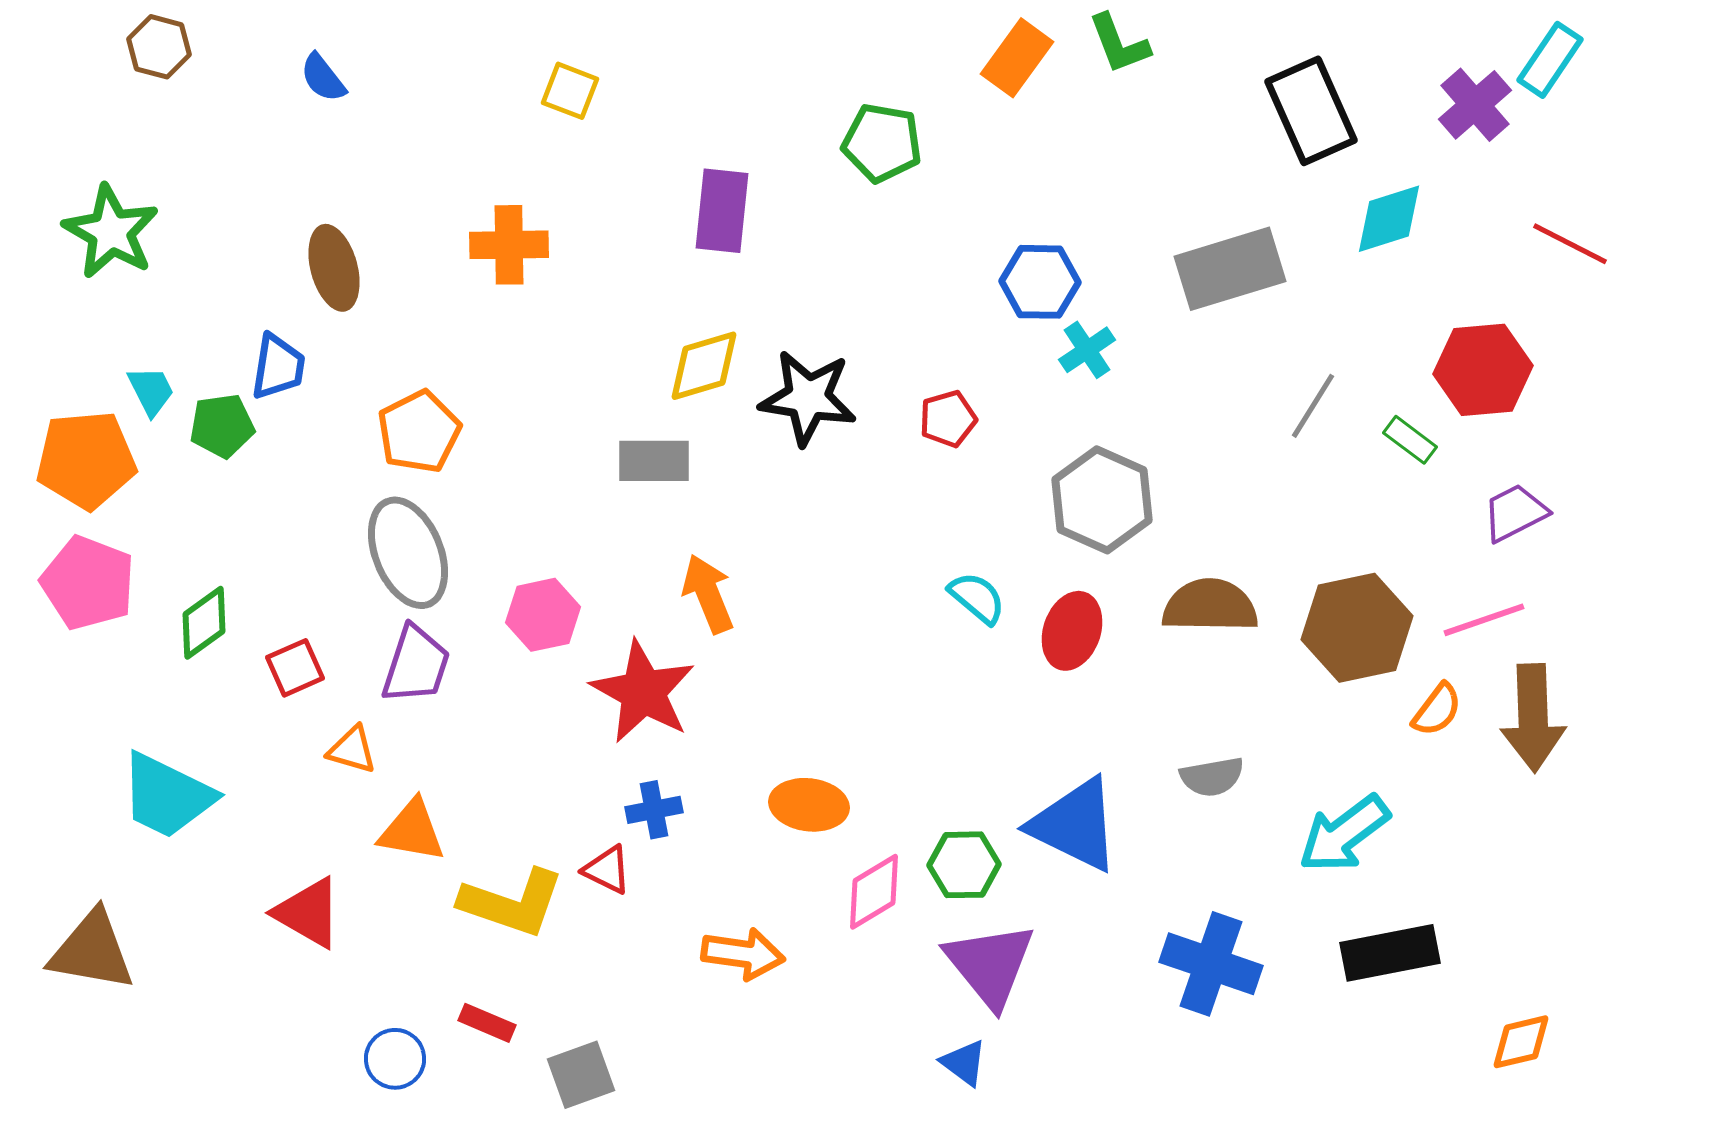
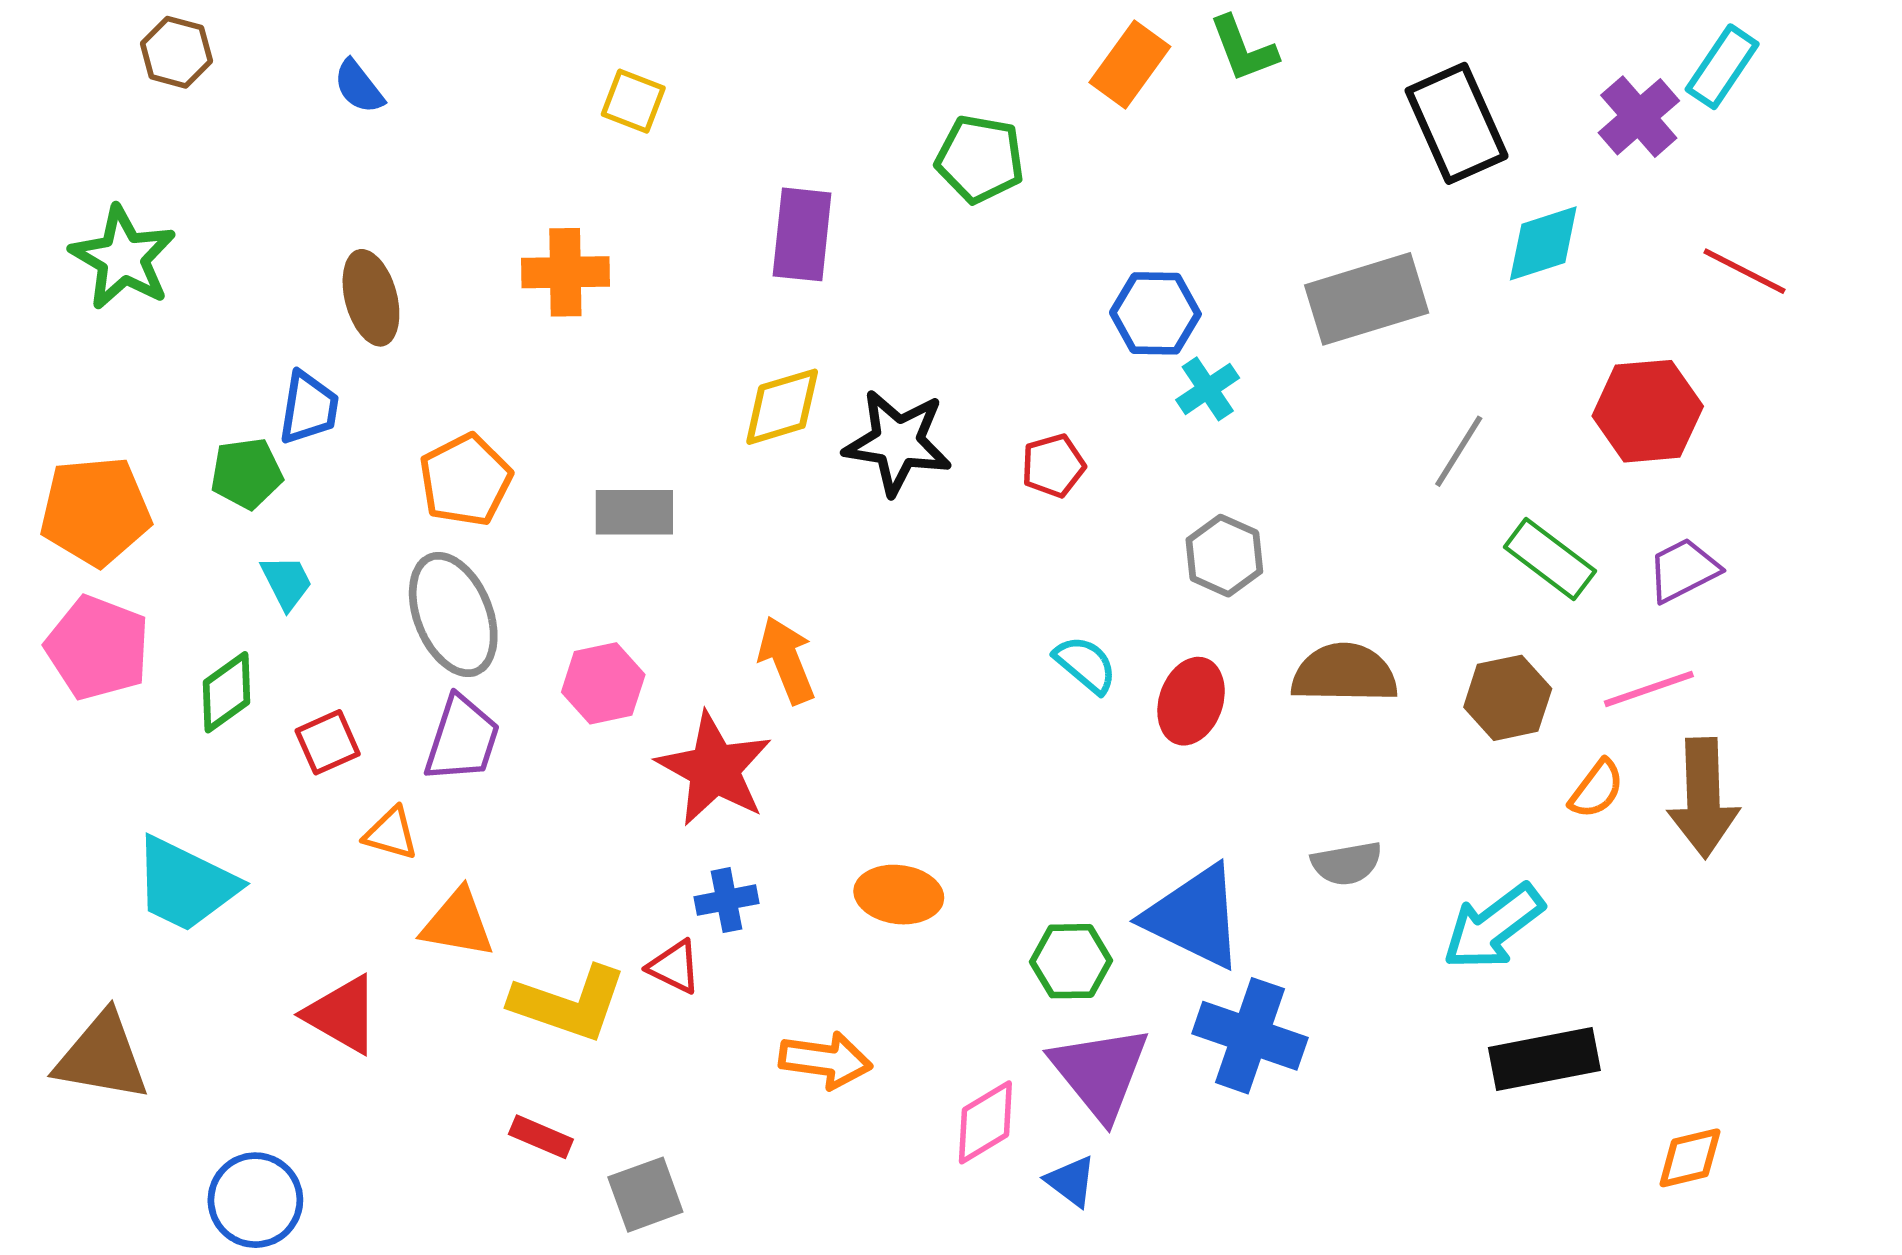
cyan trapezoid: (151, 391) -> (287, 582), moved
green rectangle: (1410, 440) -> (1550, 559), moved, size x1.5
gray rectangle: (654, 461) -> (634, 512), moved
gray hexagon: (1102, 500) -> (1224, 556), size x0.7
brown hexagon: (1357, 628) -> (1508, 698), size x0.7
pink diamond: (874, 892) -> (985, 1122), moved
blue cross: (1211, 964) -> (1250, 1036), moved
blue circle: (395, 1059) -> (255, 1200), moved, size x1.4

